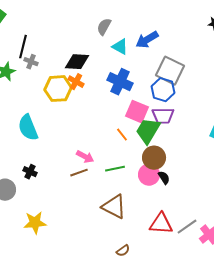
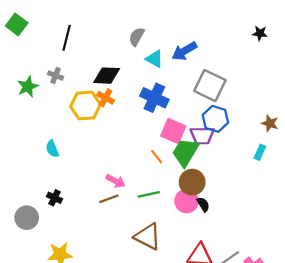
black line: (23, 47) -> (67, 38), moved
blue hexagon: (163, 90) -> (215, 119), moved
cyan semicircle: (28, 128) -> (52, 149), size x0.6

